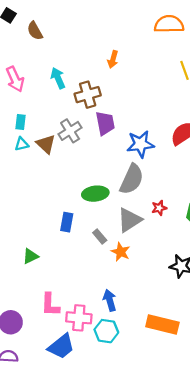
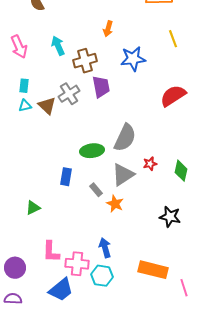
blue star: (140, 144) -> (133, 59), moved

